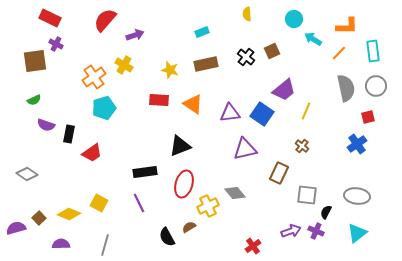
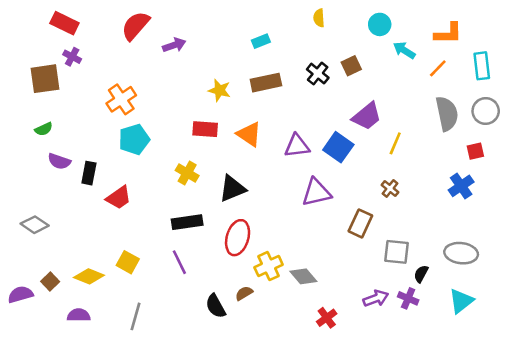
yellow cross: (124, 65) -> (187, 173), moved
gray diamond: (235, 193) -> (303, 276), moved

